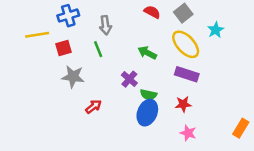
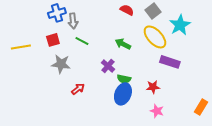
gray arrow: (105, 25) -> (73, 21), moved
cyan star: (216, 30) -> (180, 25), size x1.5
yellow line: (37, 35) -> (21, 47), moved
green line: (98, 49) -> (82, 41), turned -40
purple rectangle: (187, 74) -> (170, 62), moved

